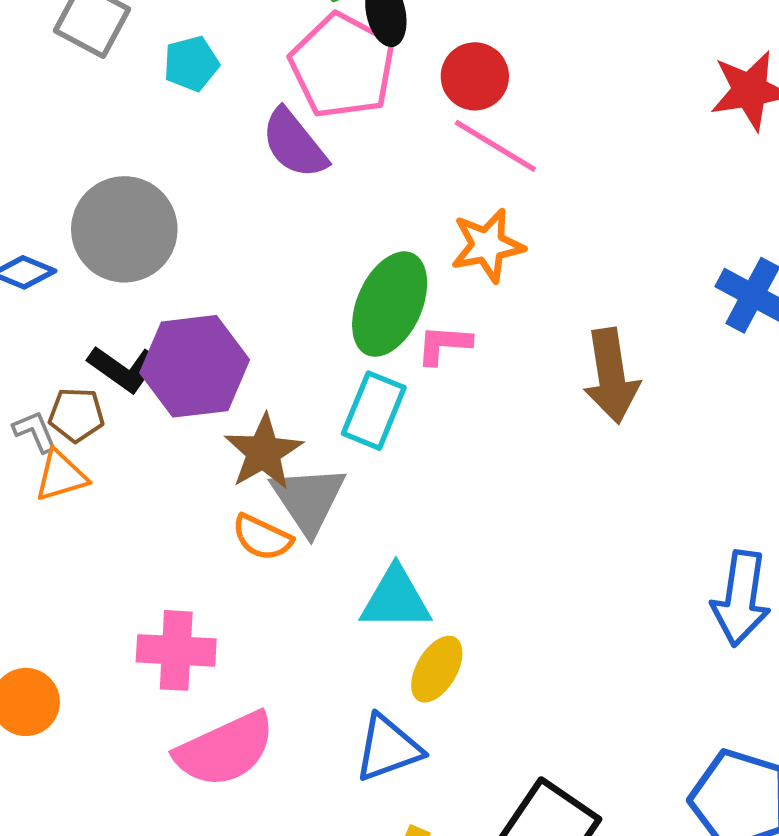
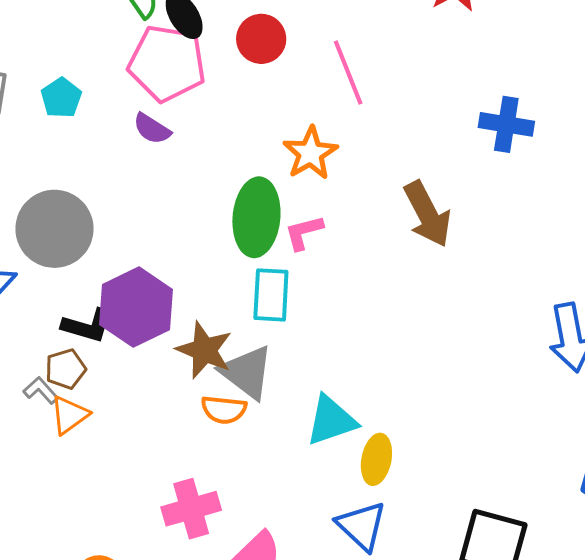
purple semicircle: (294, 144) -> (152, 129), size x0.7
pink line: (495, 146) -> (348, 73), moved, turned 56
blue triangle: (388, 748) -> (362, 526), turned -38

